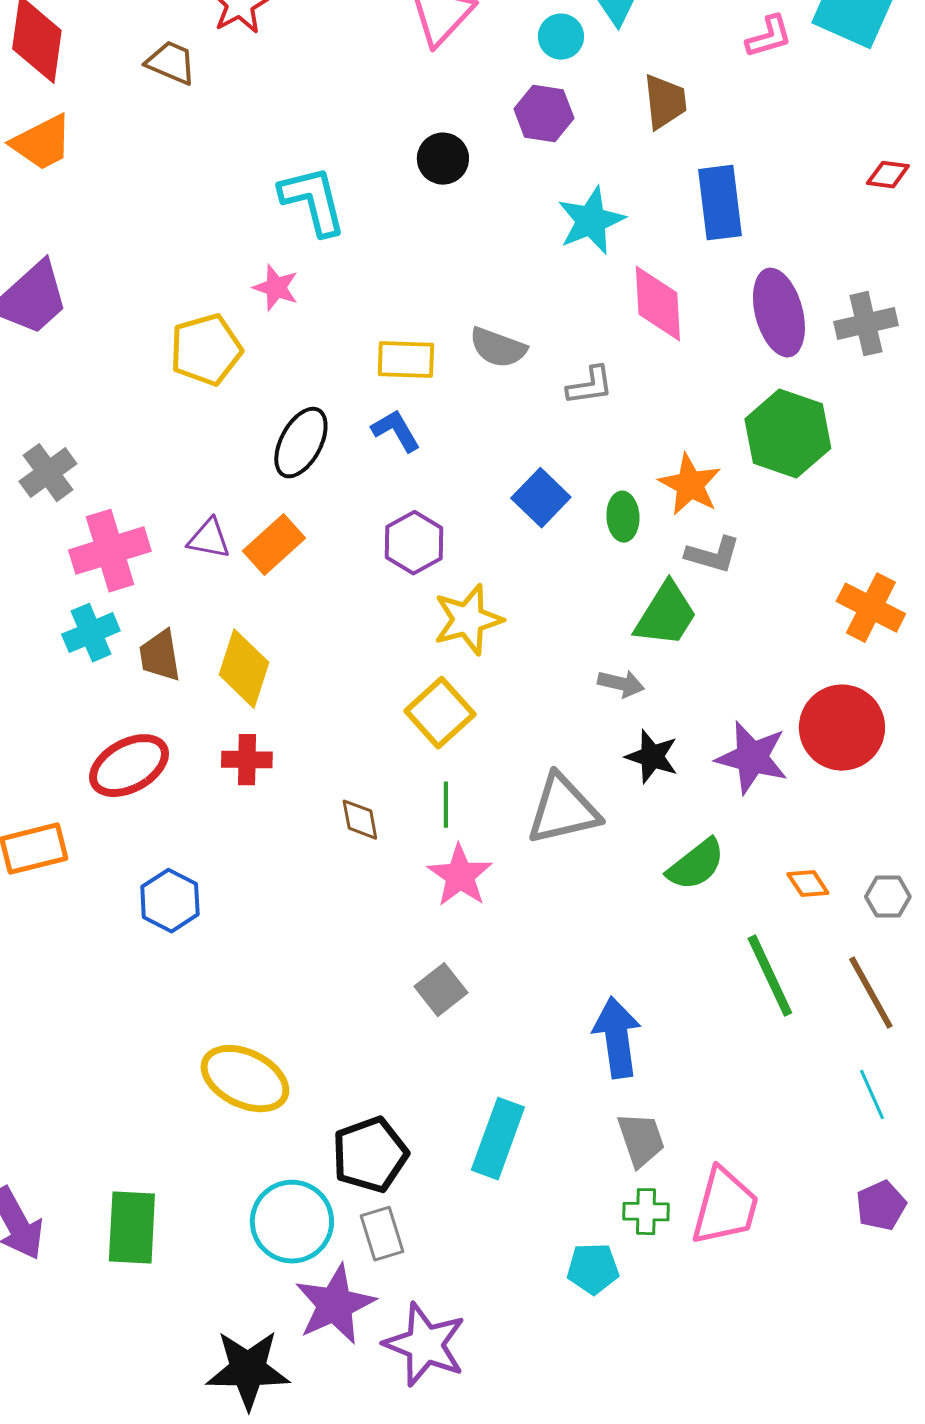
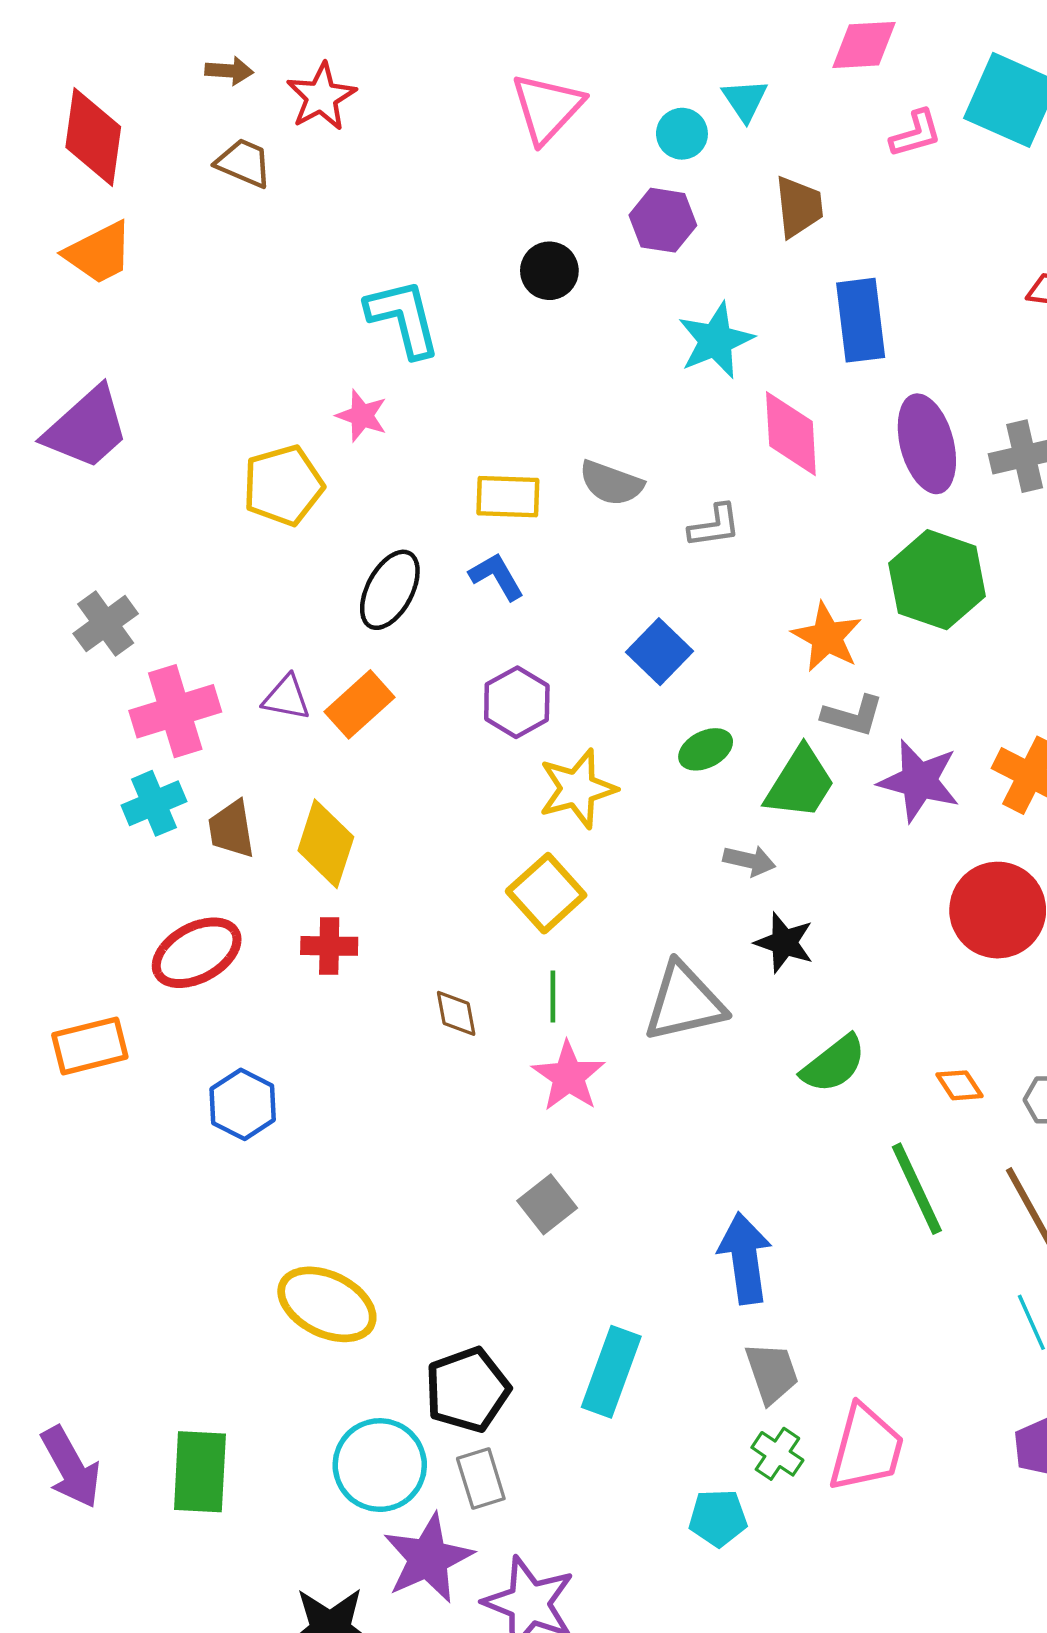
green ellipse: (623, 517) -> (706, 749), moved, turned 66
purple star: (752, 758) -> (919, 781), moved
green cross: (646, 1212) -> (777, 1454), turned 33

